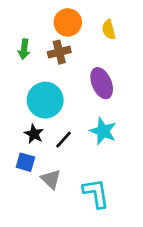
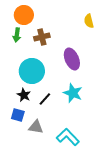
orange circle: (68, 22) -> (24, 15), moved
yellow semicircle: (109, 29) -> (89, 21), moved
gray triangle: (51, 179) -> (36, 127), turned -35
cyan L-shape: (96, 193) -> (68, 137), turned -35

